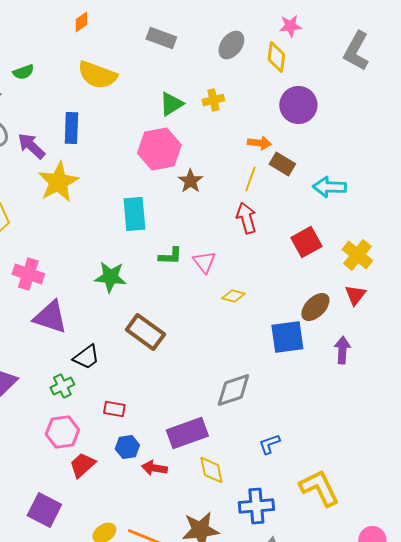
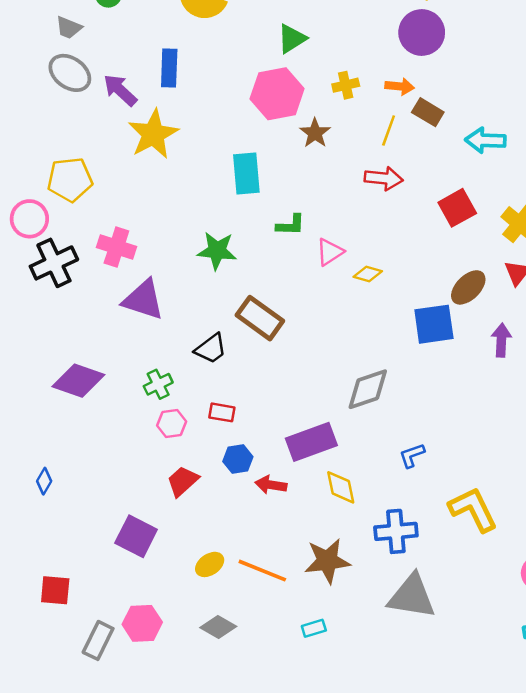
yellow cross: (213, 100) -> (346, 85), moved
purple circle: (298, 105) -> (422, 32), moved
red arrow: (246, 218) -> (384, 178), turned 112
pink triangle: (204, 262) -> (330, 252), moved, turned 35
black trapezoid: (86, 357) -> (211, 349), moved
pink hexagon: (62, 432) -> (172, 424), moved, size x0.7

